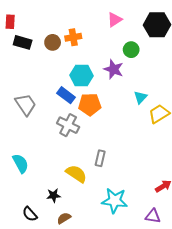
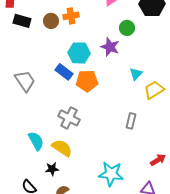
gray cross: (68, 125) -> (69, 118), moved
gray rectangle: (100, 158) -> (131, 121), moved
cyan semicircle: (20, 163) -> (36, 141), moved
yellow semicircle: (76, 174) -> (62, 148), moved

